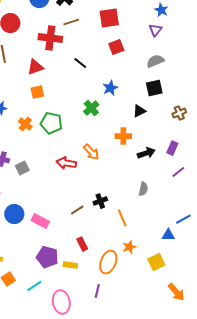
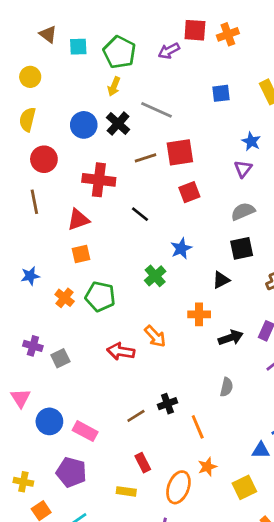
brown line: (71, 22) -> (146, 158), moved
purple pentagon: (47, 257) -> (71, 472), moved

